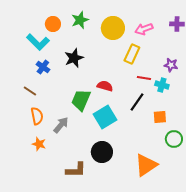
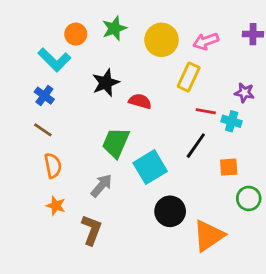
blue cross: (43, 67) -> (44, 96), moved
red semicircle: (105, 86) -> (140, 101), moved
gray arrow: (61, 125) -> (101, 186), moved
black circle: (102, 152) -> (170, 211), moved
brown L-shape: (76, 170) -> (91, 230), moved, turned -70

